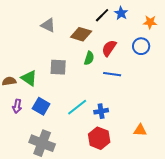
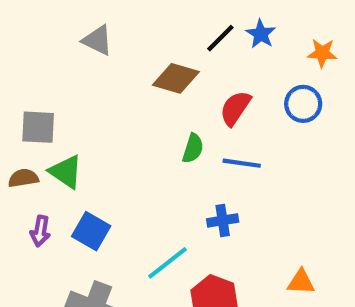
gray triangle: (48, 25) -> (98, 40), moved
green semicircle: (89, 58) -> (193, 148), moved
gray square: (58, 67) -> (38, 127), moved
cyan line: (77, 107) -> (167, 263), moved
blue cross: (101, 111) -> (223, 220), moved

